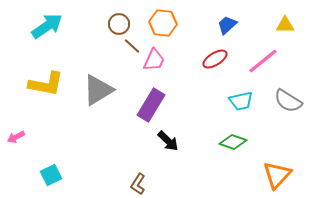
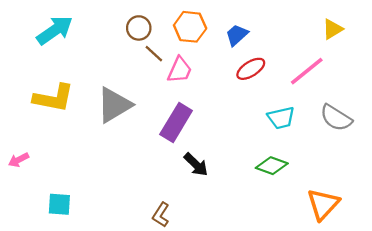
blue trapezoid: (227, 25) -> (237, 35), moved
yellow triangle: (285, 25) -> (332, 29), turned -30
cyan square: (51, 175) -> (59, 204), turned 30

